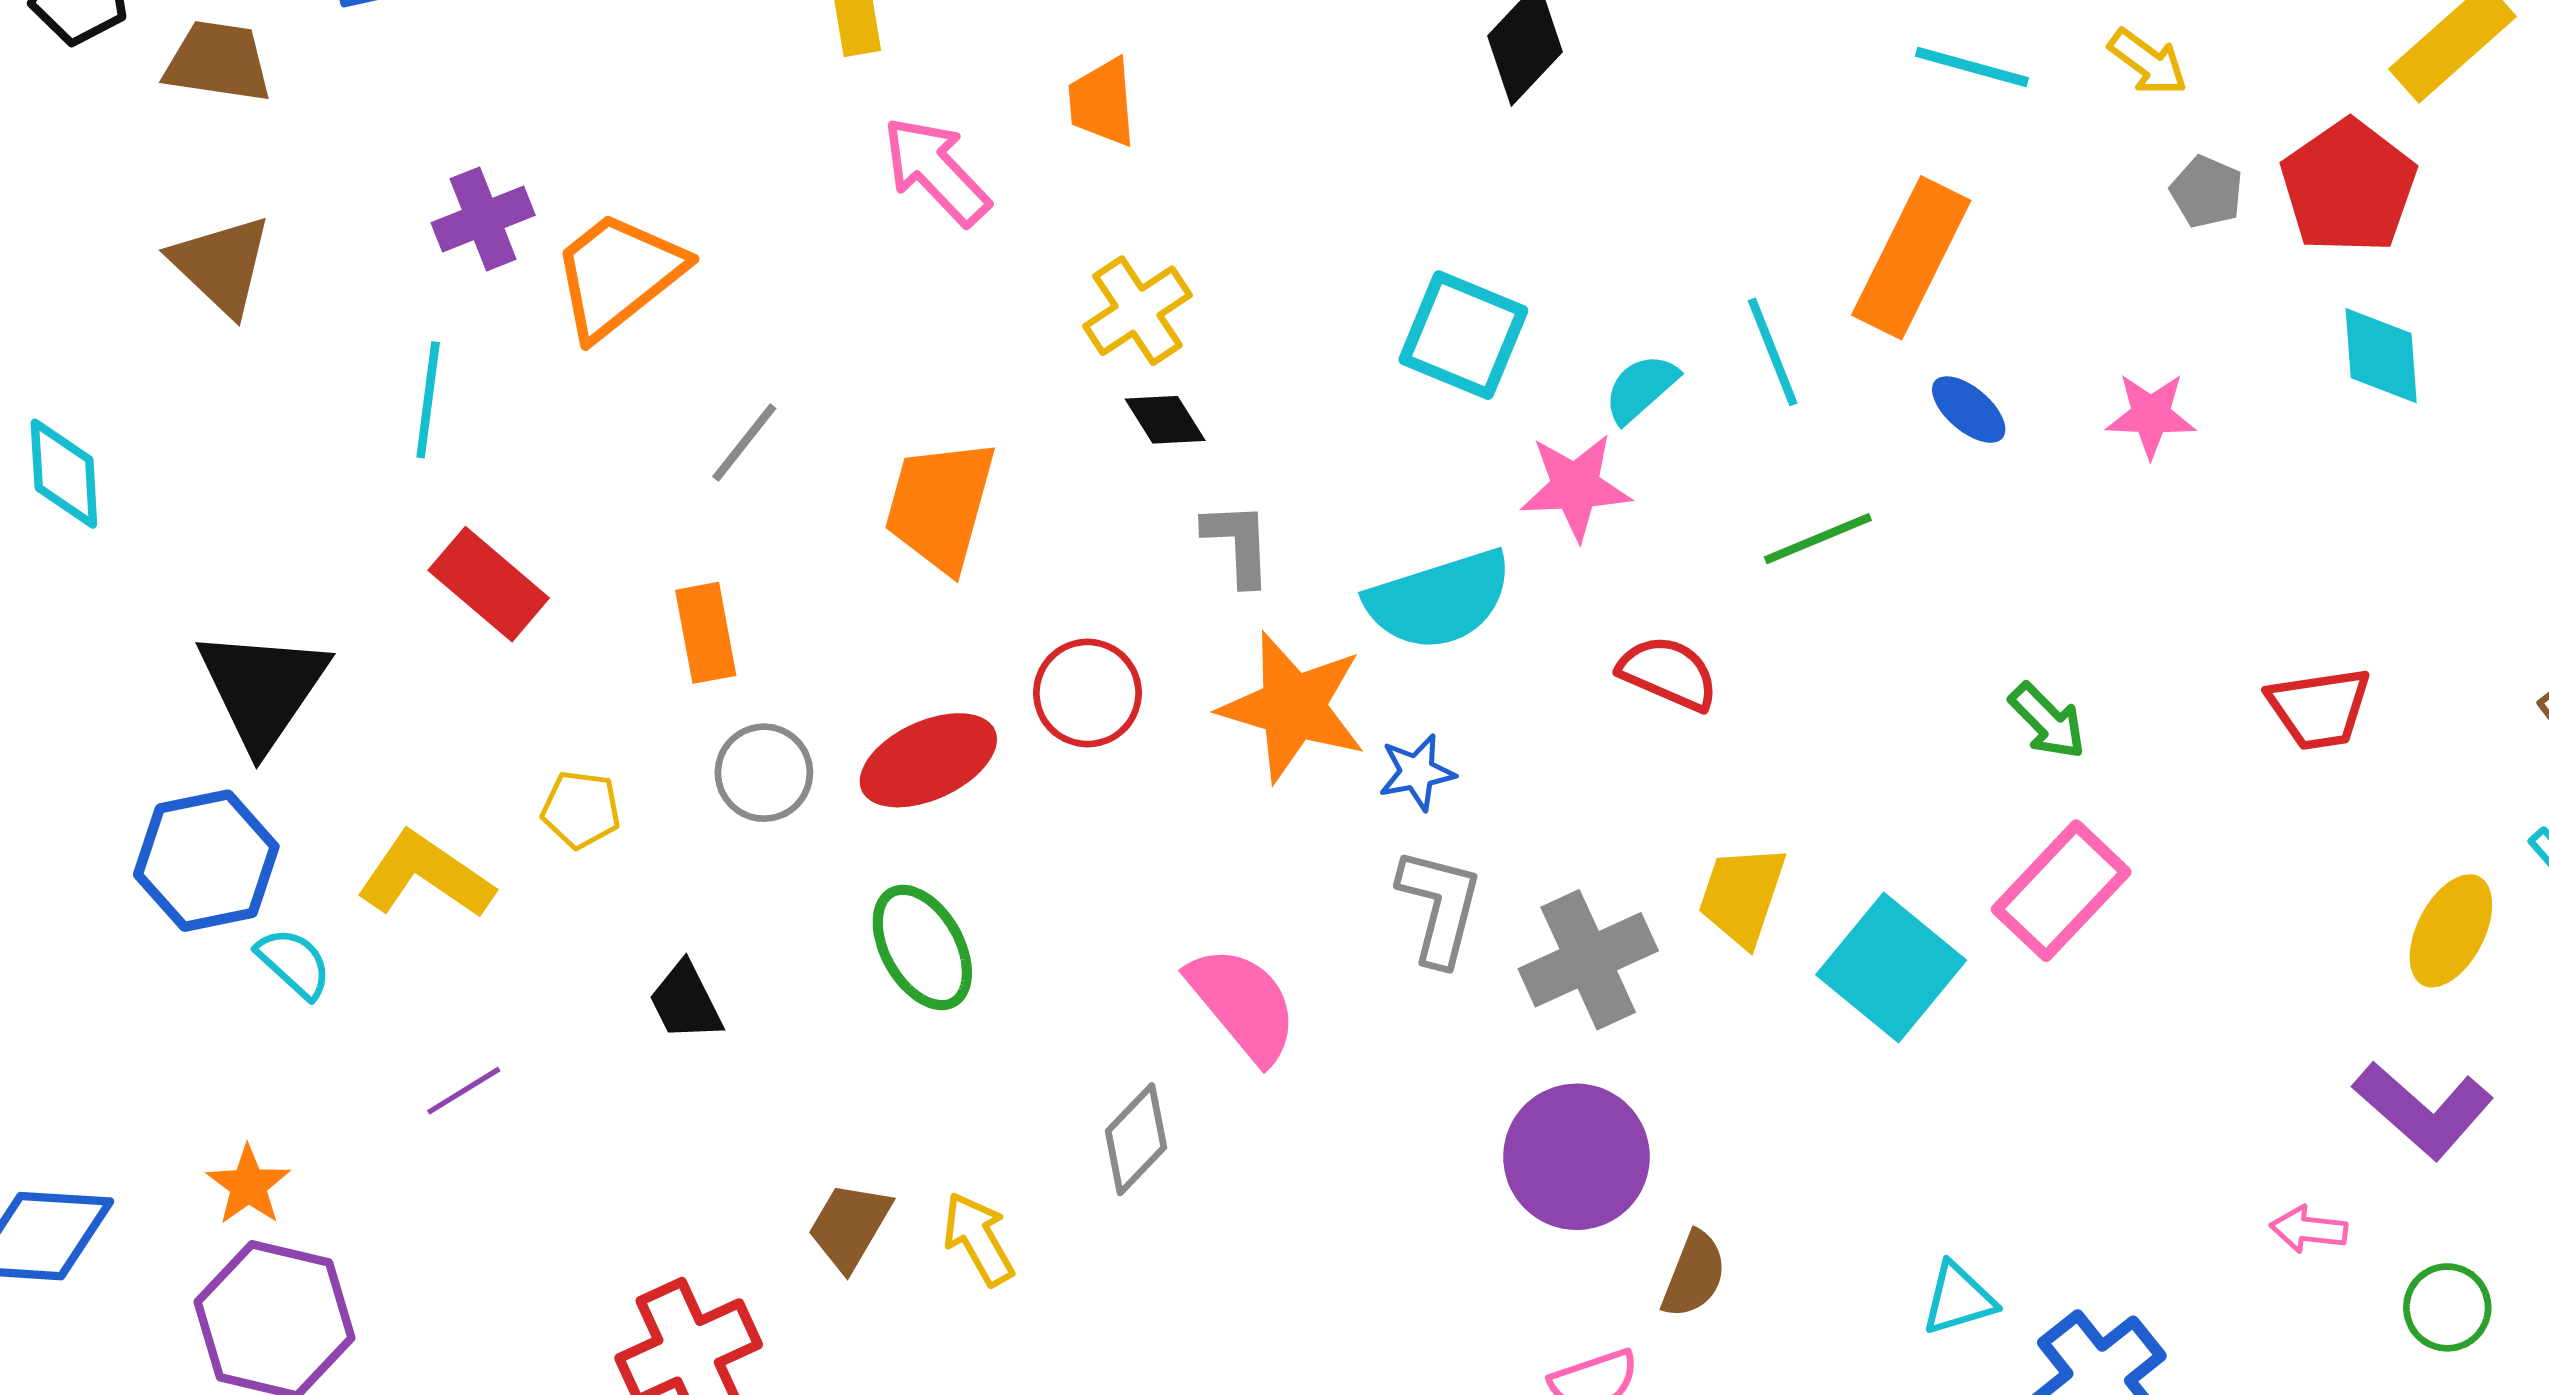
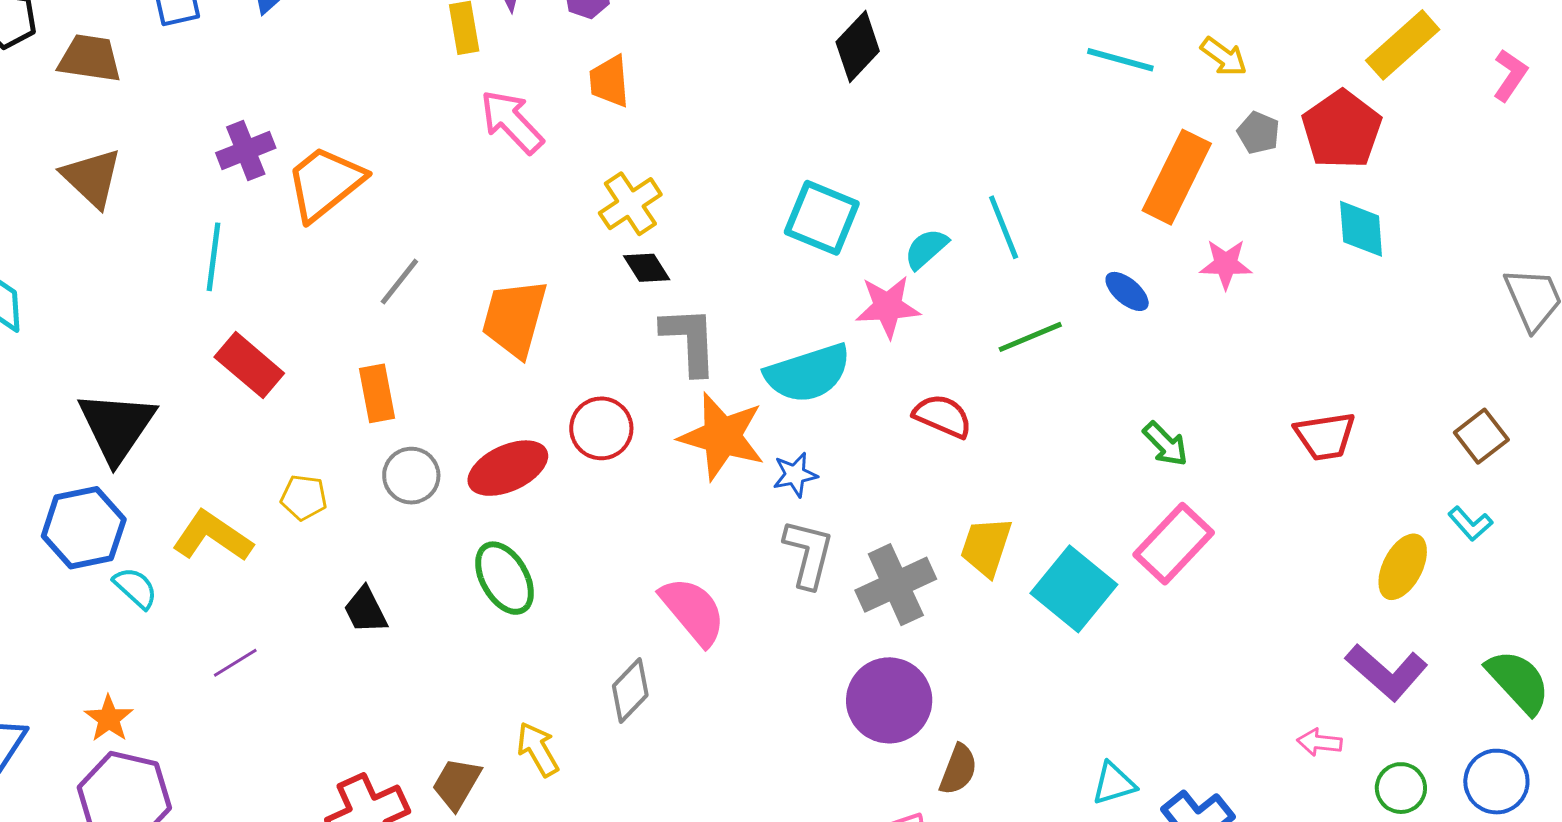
orange rectangle: (1911, 258) -> (1177, 177), moved
blue ellipse: (1969, 410) -> (1127, 291), moved
gray L-shape: (1238, 543) -> (690, 340), size x1.4
brown trapezoid: (849, 1226) -> (457, 784), moved

